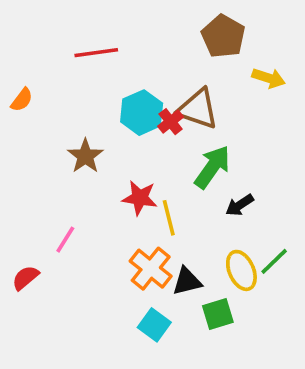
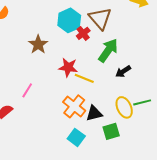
brown triangle: (198, 109) -> (100, 18), turned 30
red cross: (171, 122) -> (83, 33), moved
yellow line: (169, 218) -> (84, 78), turned -54
green line: (274, 261) -> (142, 102), turned 30

